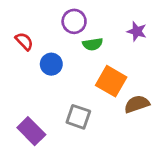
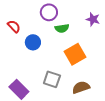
orange square: (111, 81) -> (75, 54), turned 30
brown semicircle: (137, 104) -> (81, 87), moved

